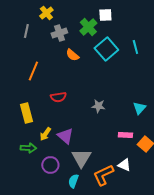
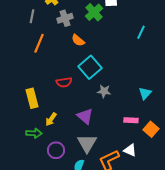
cyan line: (135, 47) -> (141, 32), turned 40
cyan square: (106, 49) -> (90, 67), moved
orange line: (33, 71) -> (39, 43), moved
purple triangle: (65, 136) -> (85, 116), moved

